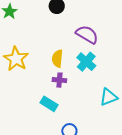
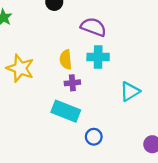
cyan cross: (86, 62) -> (98, 57), turned -30
cyan rectangle: (49, 104) -> (66, 111), size x1.4

